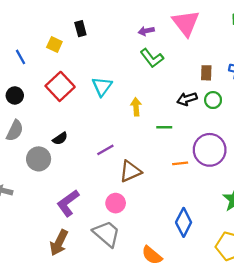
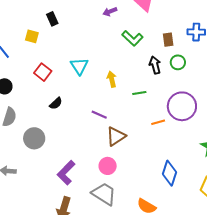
green L-shape: (152, 58) -> (132, 38), moved
red square: (60, 86) -> (43, 72), size x0.7
black arrow: (187, 99) -> (155, 65), turned 102
black semicircle: (60, 139) -> (56, 103), moved
purple line: (105, 150) -> (99, 115), moved, turned 63

